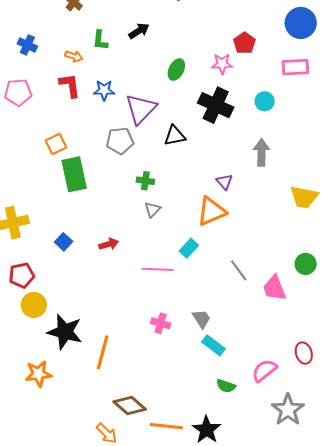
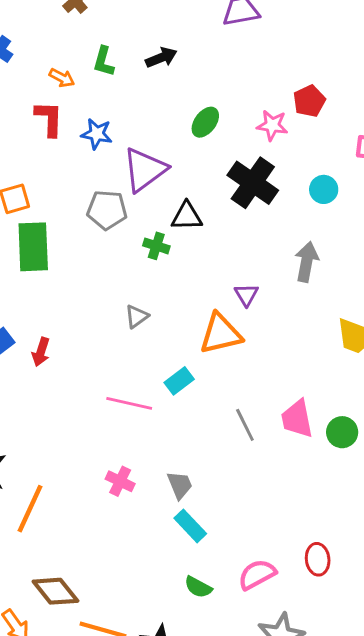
green cross: (145, 181) -> (156, 246), moved
red arrow: (109, 244) -> (41, 352), moved, turned 114
pink trapezoid: (274, 288) -> (297, 419), moved

